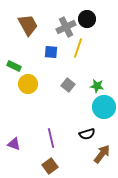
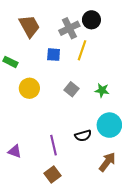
green rectangle: (14, 66) -> (10, 62), moved
cyan circle: (104, 107) -> (109, 125), moved
black semicircle: (87, 134) -> (83, 136), moved

